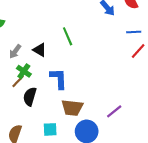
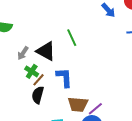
black triangle: (40, 50) -> (46, 51), size x1.5
brown line: (18, 81) -> (38, 80), moved
purple line: (114, 111) -> (95, 109), moved

